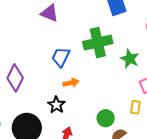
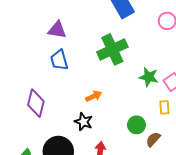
blue trapezoid: (61, 57) -> (59, 60), moved, turned -30
green star: (130, 59) -> (149, 77), moved

